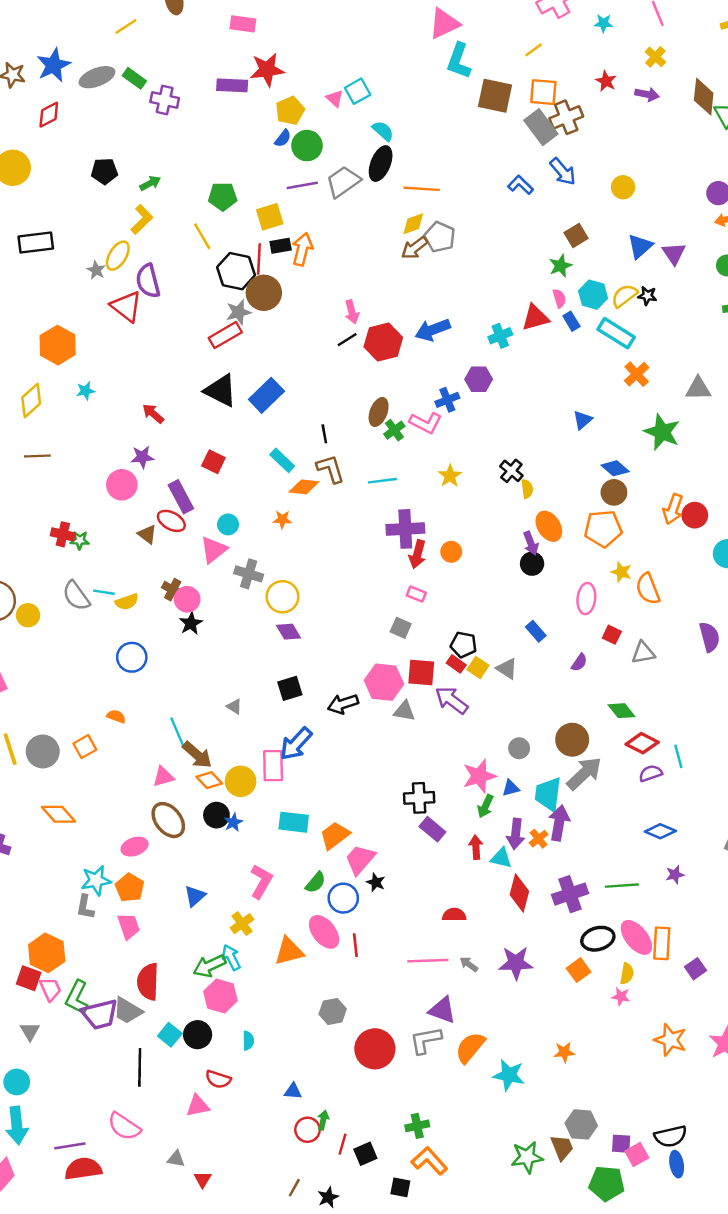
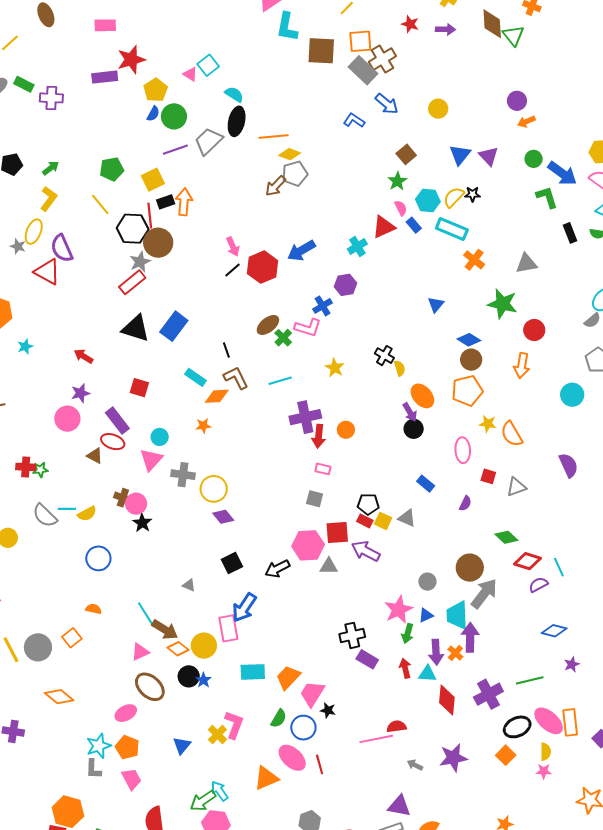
yellow diamond: (413, 224) -> (290, 154), moved, turned 50
gray pentagon: (440, 237) -> (295, 174), turned -30
brown ellipse: (379, 412) -> (268, 325), turned 40
red circle: (695, 515) -> (534, 330), moved
yellow cross: (242, 924) -> (217, 735), moved
pink line: (428, 961) -> (376, 739), moved

